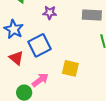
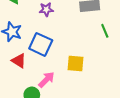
blue square: (40, 45) -> (41, 44), turned -30

